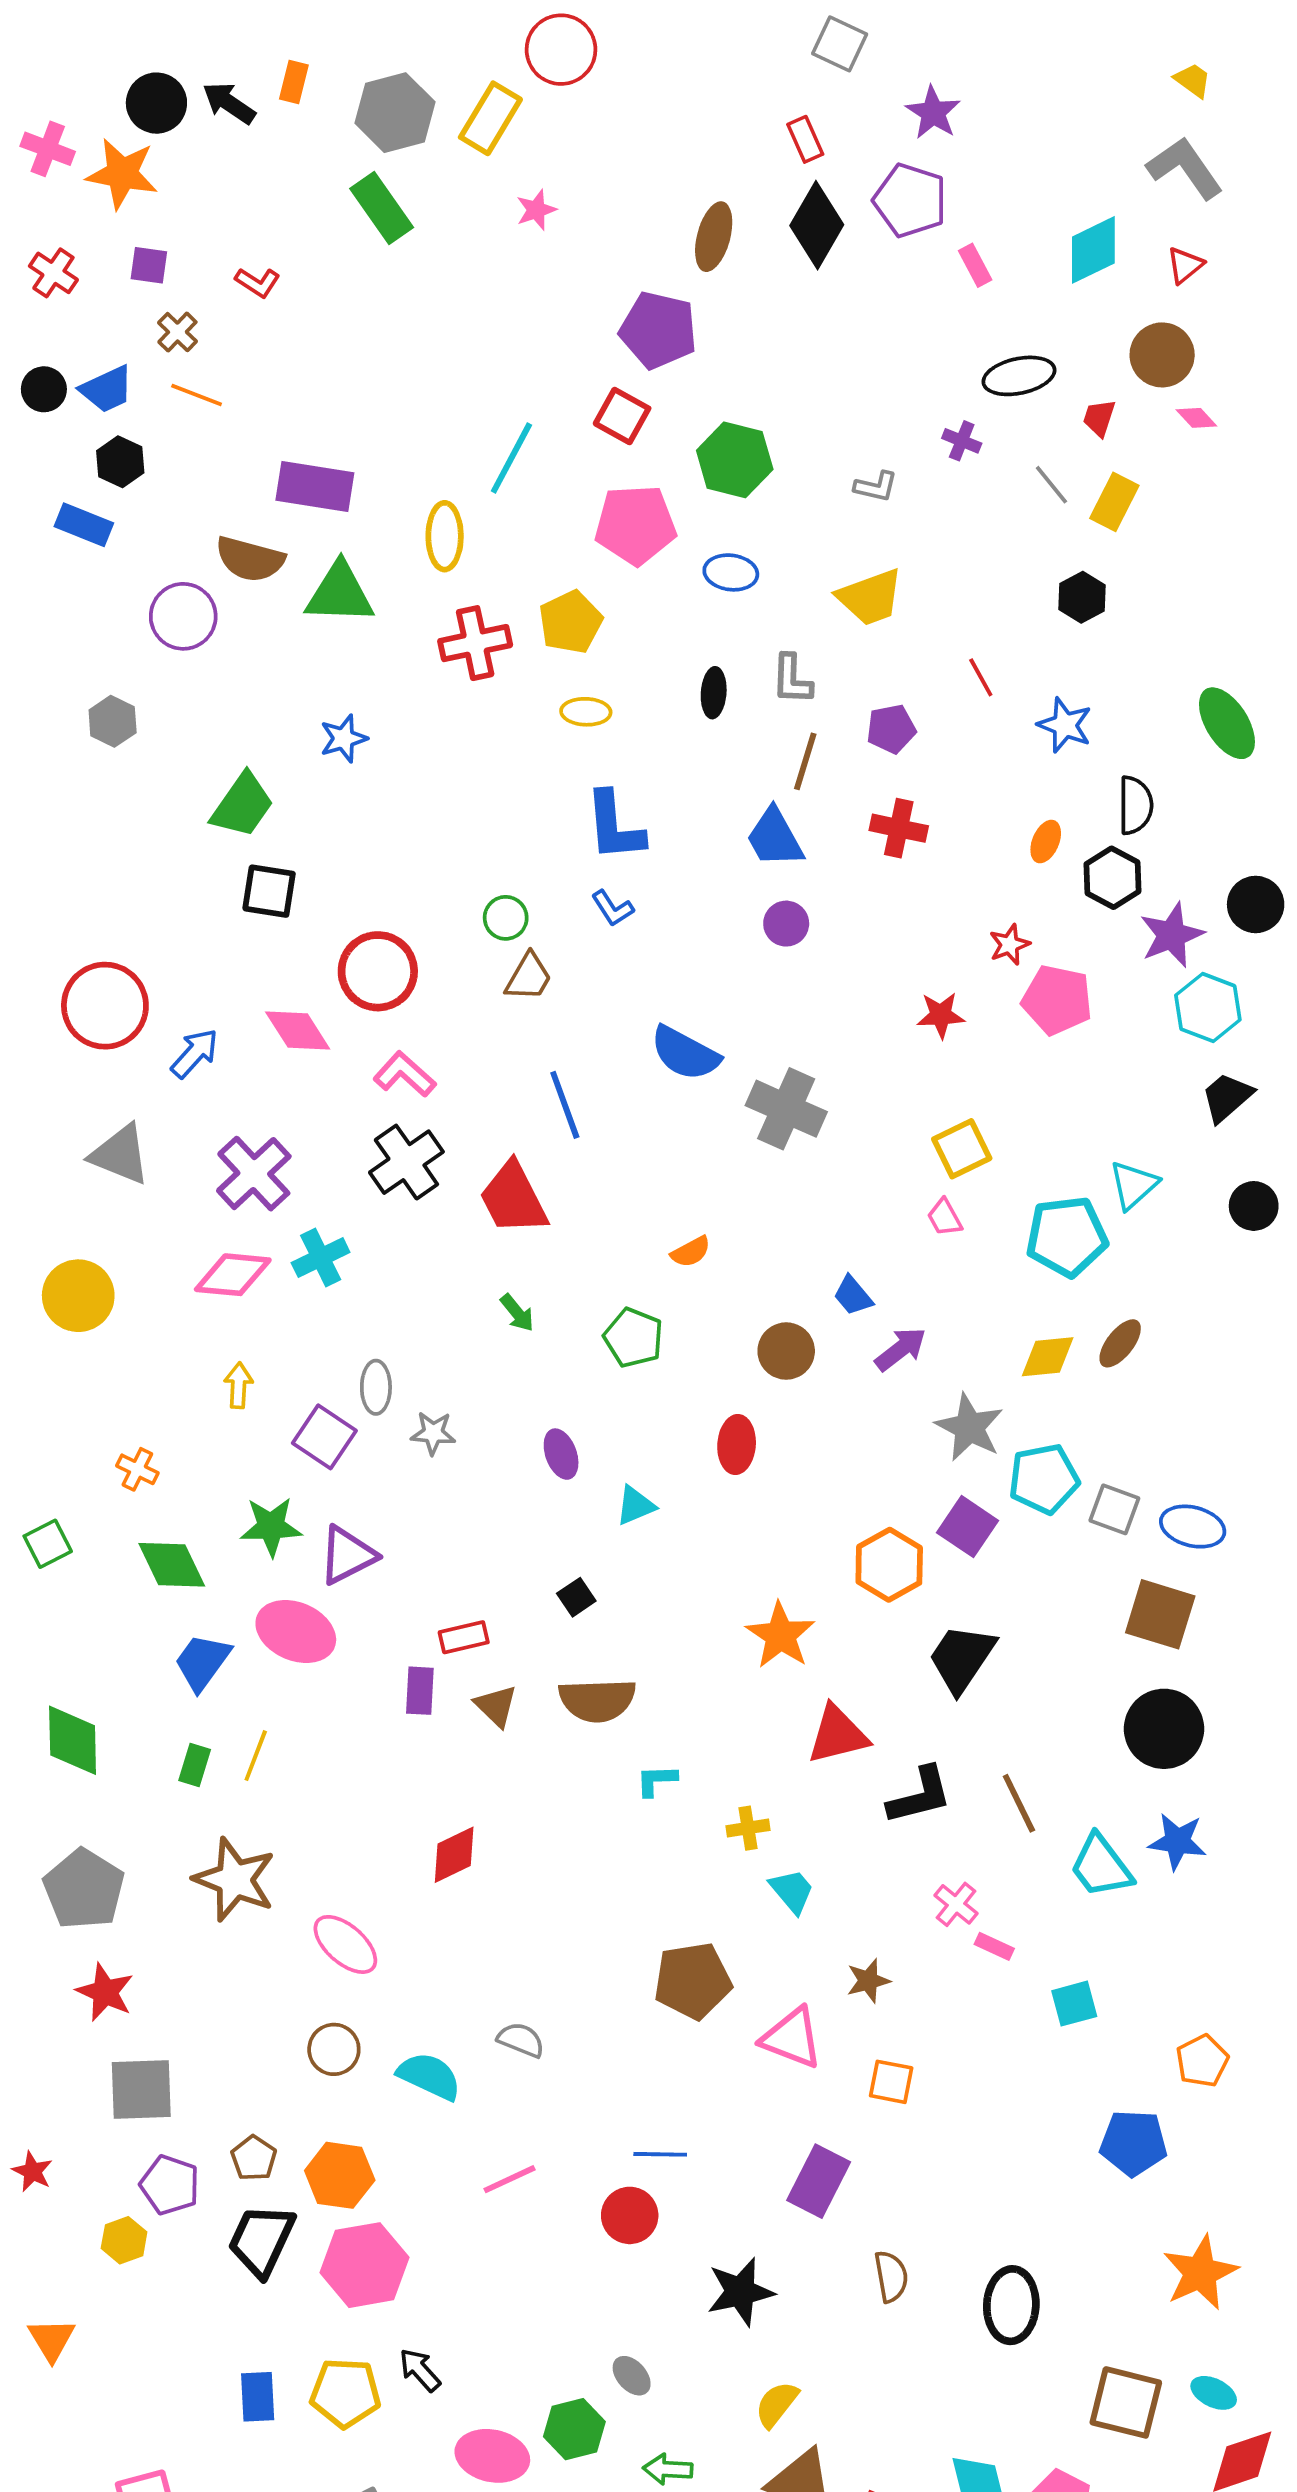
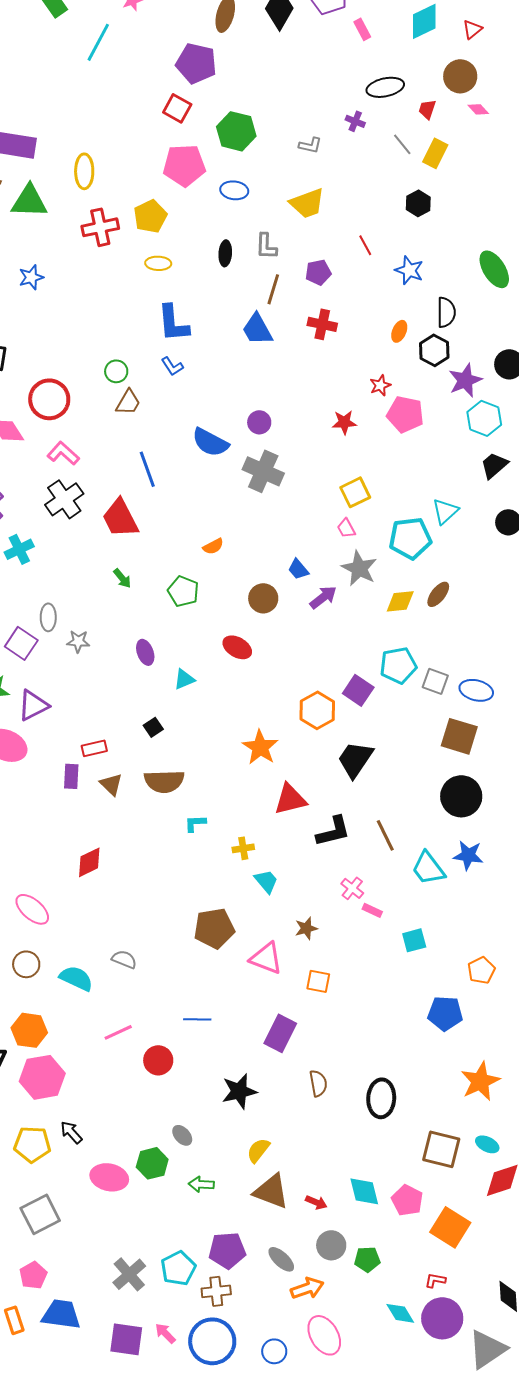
cyan line: (511, 458) -> (98, 42), moved
purple circle: (786, 924) -> (259, 422), moved
gray star: (969, 1427) -> (359, 568), moved
red ellipse: (737, 1445) -> (237, 647), turned -64
red circle: (630, 2215) -> (158, 1060), moved

